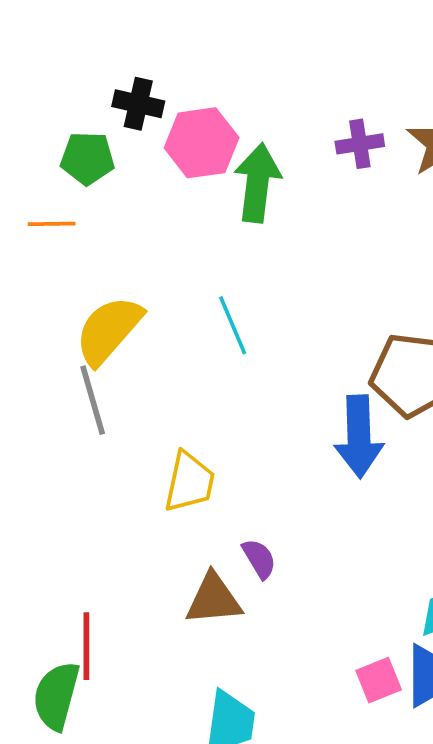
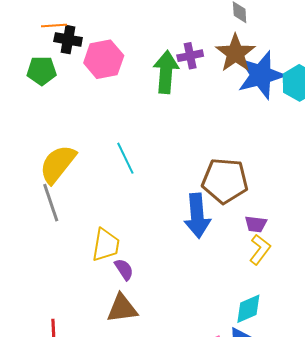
green arrow: (257, 183) -> (166, 72), moved
orange line: (52, 224) -> (54, 25), moved
purple semicircle: (259, 559) -> (124, 269), moved

